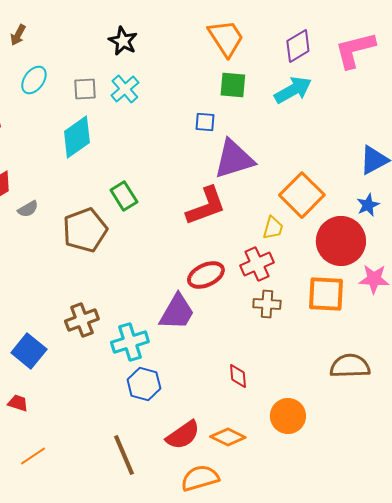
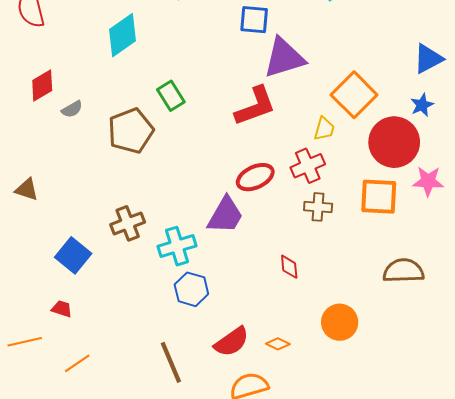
blue square: (205, 122) -> (254, 20), size x1.4
red diamond: (238, 376) -> (289, 267), moved
orange diamond: (228, 437) -> (278, 344), size x0.7

